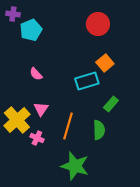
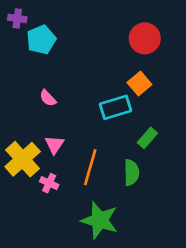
red circle: (98, 24) -> (145, 38), moved

